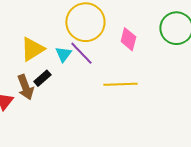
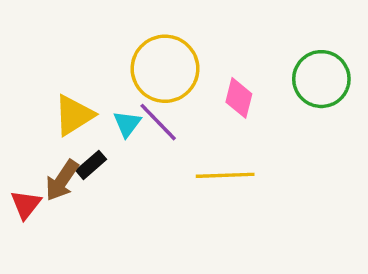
brown arrow: (25, 87) -> (62, 180), turned 55

